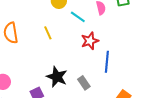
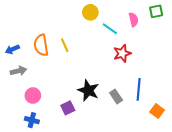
yellow line: (48, 33) -> (65, 45), moved
blue line: (107, 62) -> (139, 89), moved

